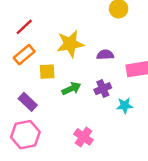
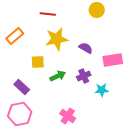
red line: (24, 27) -> (48, 14), moved, turned 49
orange rectangle: (24, 55) -> (15, 36), moved
purple semicircle: (105, 55) -> (86, 48), turned 32

